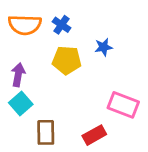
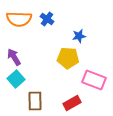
yellow pentagon: (67, 60) -> (68, 58), moved
purple arrow: (18, 75) -> (14, 57), turned -42

